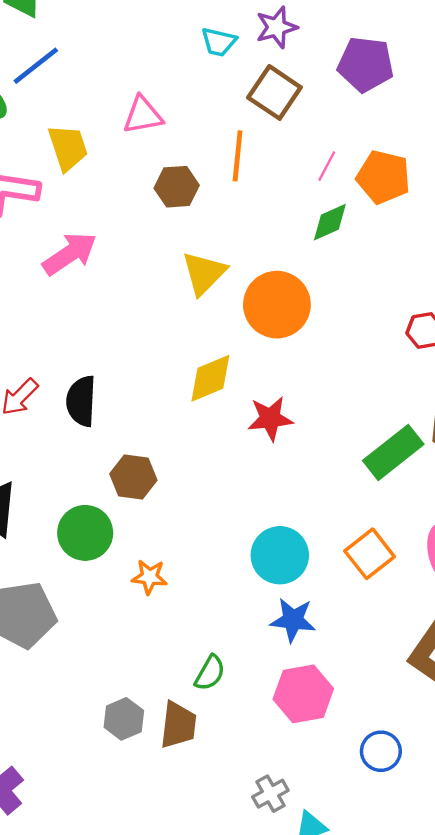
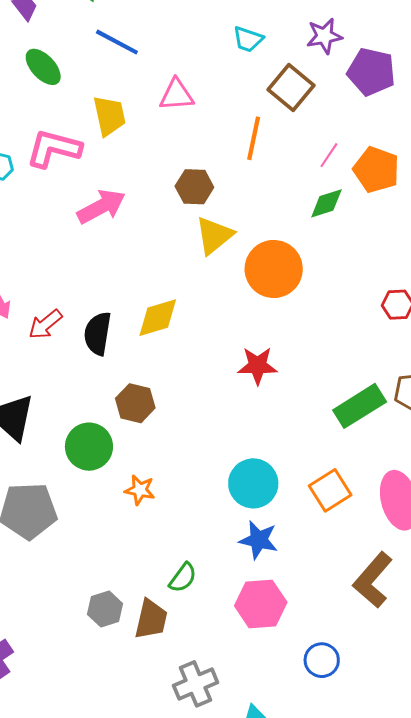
purple star: (276, 27) -> (324, 36), moved
blue line: (36, 66) -> (117, 42), moved, turned 60
brown hexagon: (177, 187) -> (194, 187), moved
yellow diamond: (210, 378) -> (158, 318), moved
gray cross: (270, 794) -> (196, 684), moved, size x1.4

